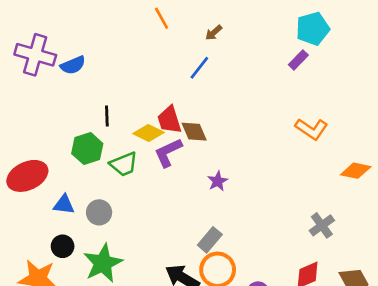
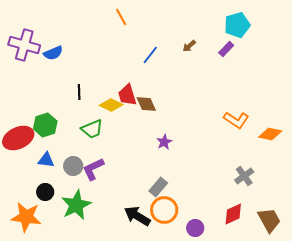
brown arrow: (214, 33) -> (189, 46), moved
orange L-shape: (311, 129) -> (236, 120), moved
green hexagon: (87, 149) -> (45, 125), moved
purple L-shape: (168, 152) -> (93, 169), moved

